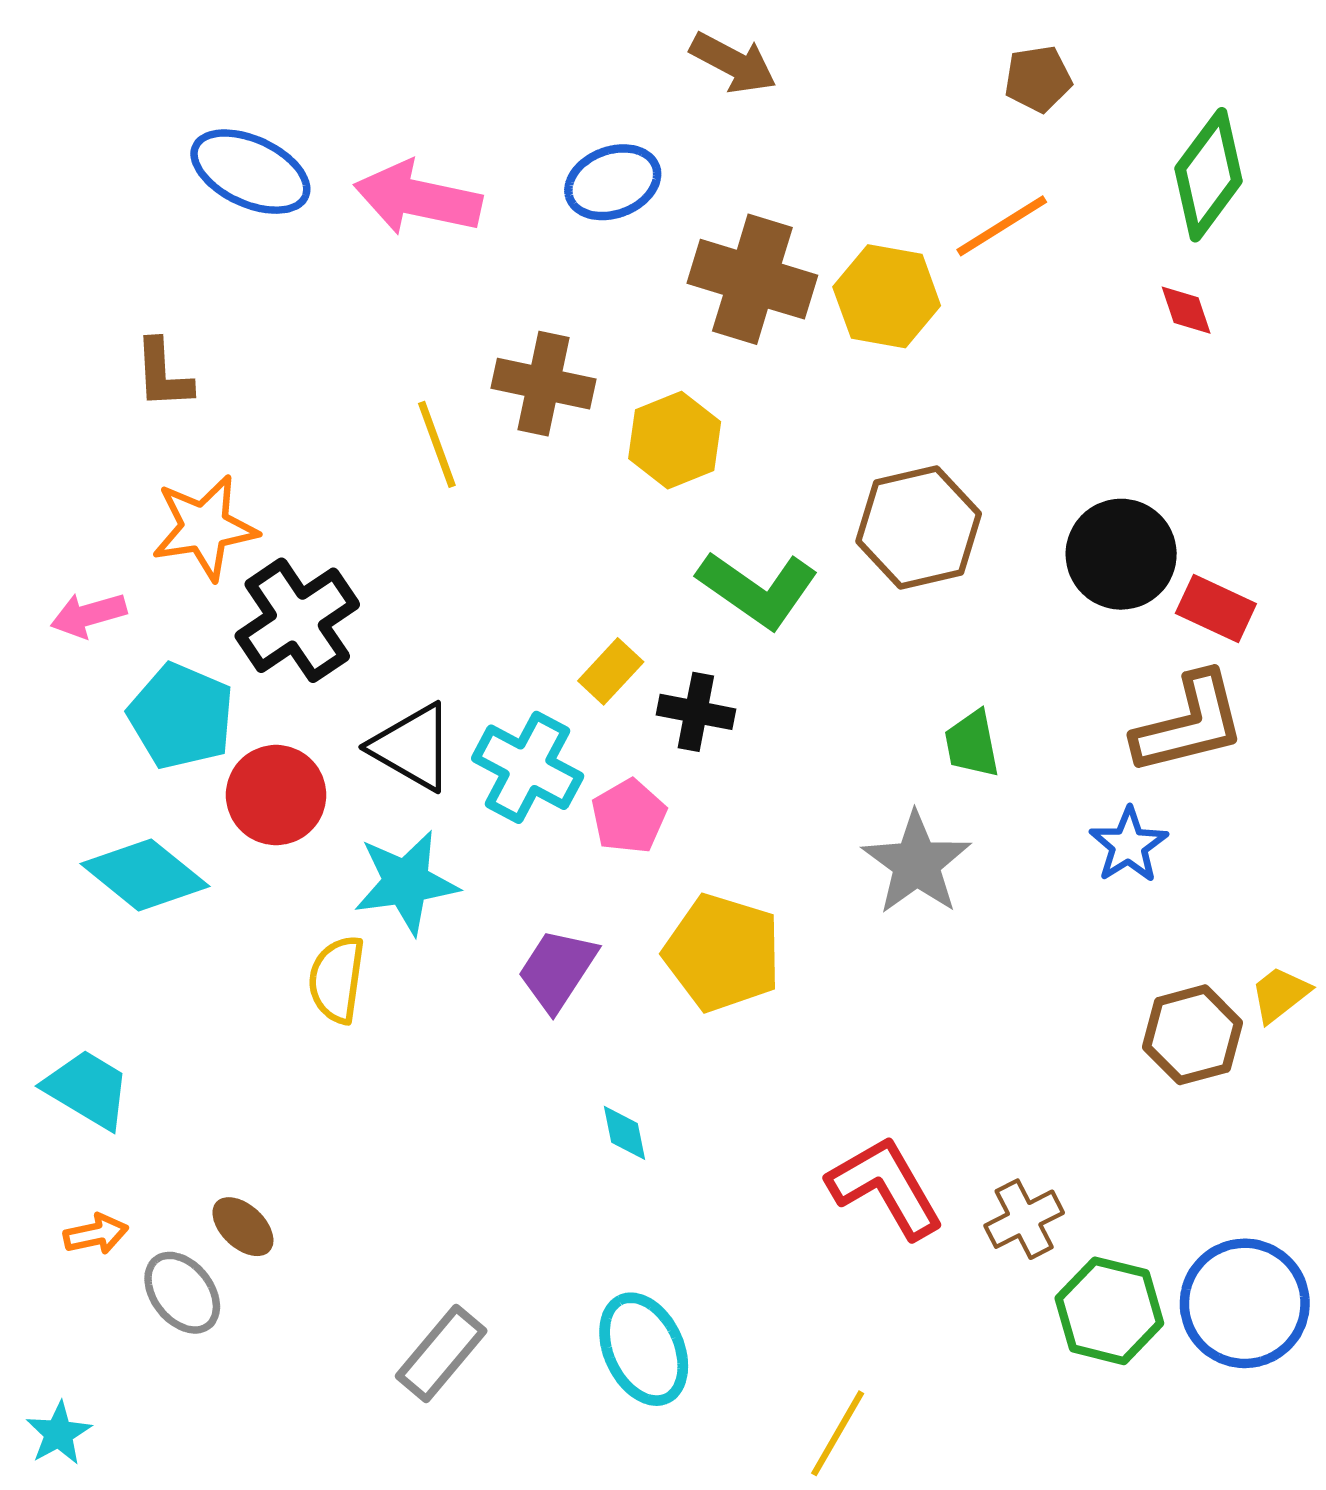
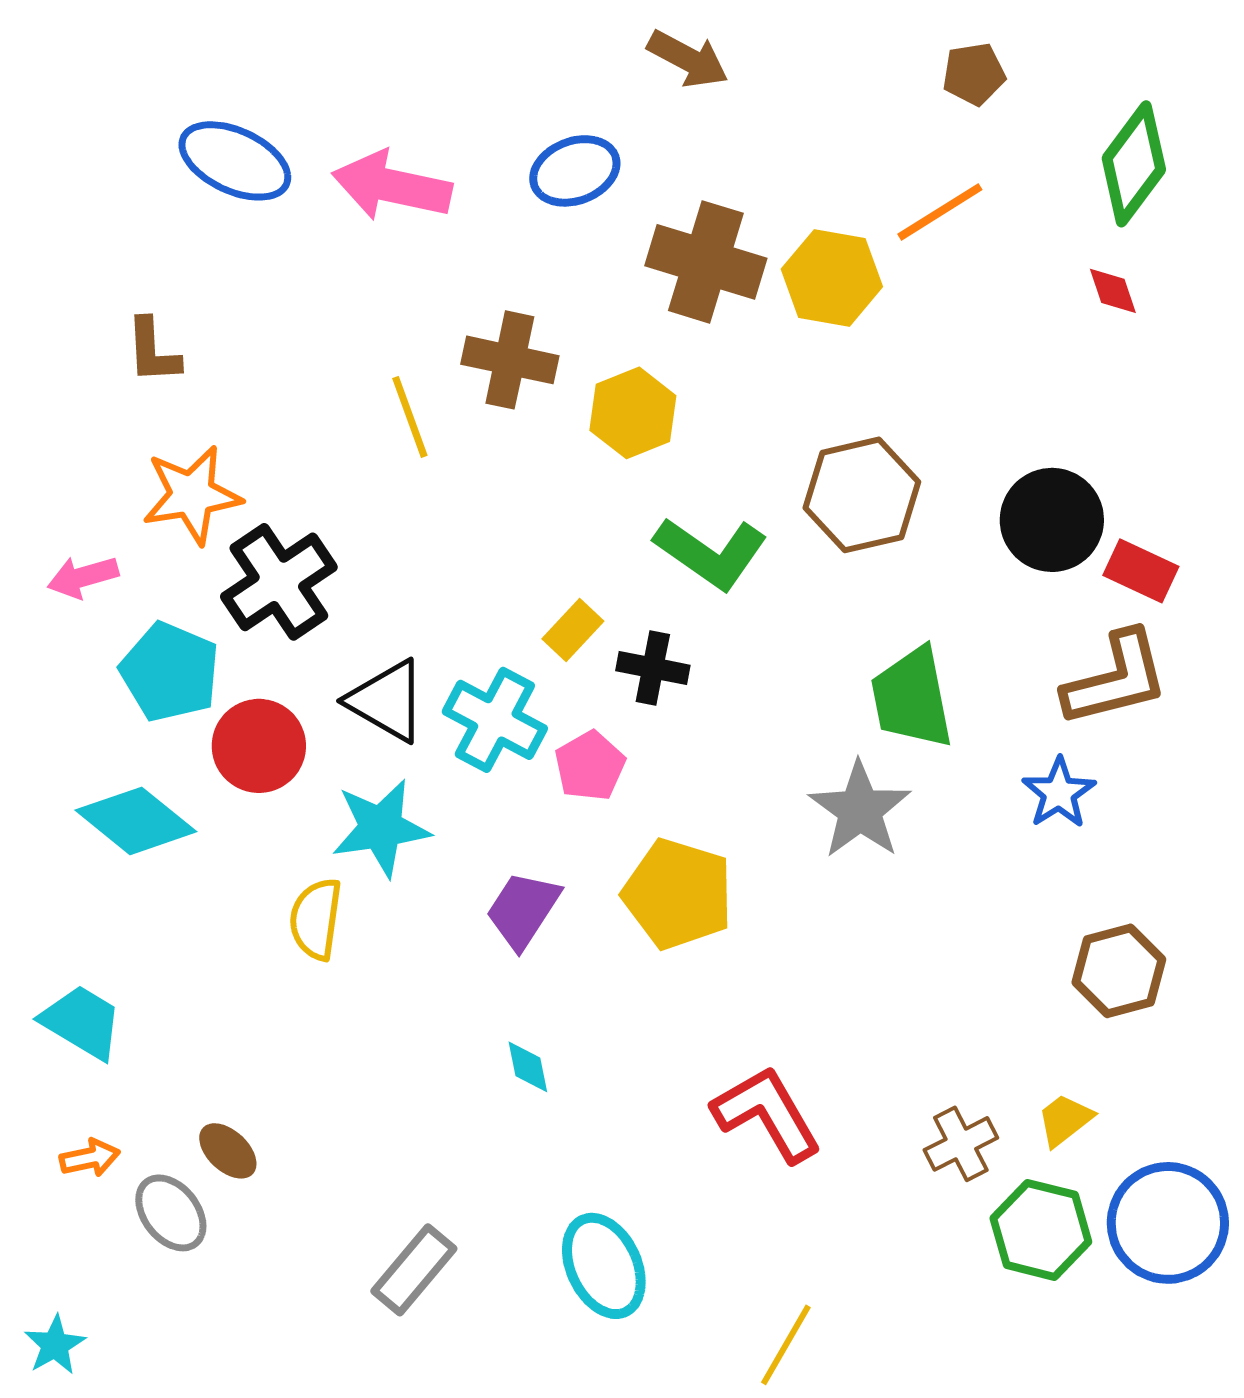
green trapezoid: (972, 744) -> (912, 698), size x1.6
yellow trapezoid: (1280, 994) -> (1065, 1120), moved
cyan diamond: (624, 1133) -> (528, 1067), moved
red L-shape: (886, 1187) -> (767, 1114), moved

